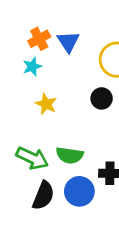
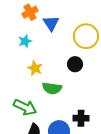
orange cross: (39, 39) -> (30, 12), moved
green semicircle: (70, 155) -> (52, 88), moved

